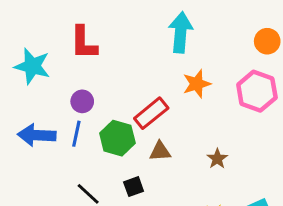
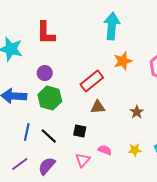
blue line: (76, 134) -> (27, 132), moved
green hexagon: (117, 138) -> (50, 98), moved
black square: (134, 187) -> (80, 131), turned 32

